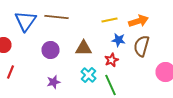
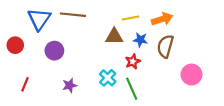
brown triangle: (84, 48) -> (114, 36), moved
purple circle: (50, 50) -> (54, 51), moved
red line: (10, 72) -> (25, 84), moved

